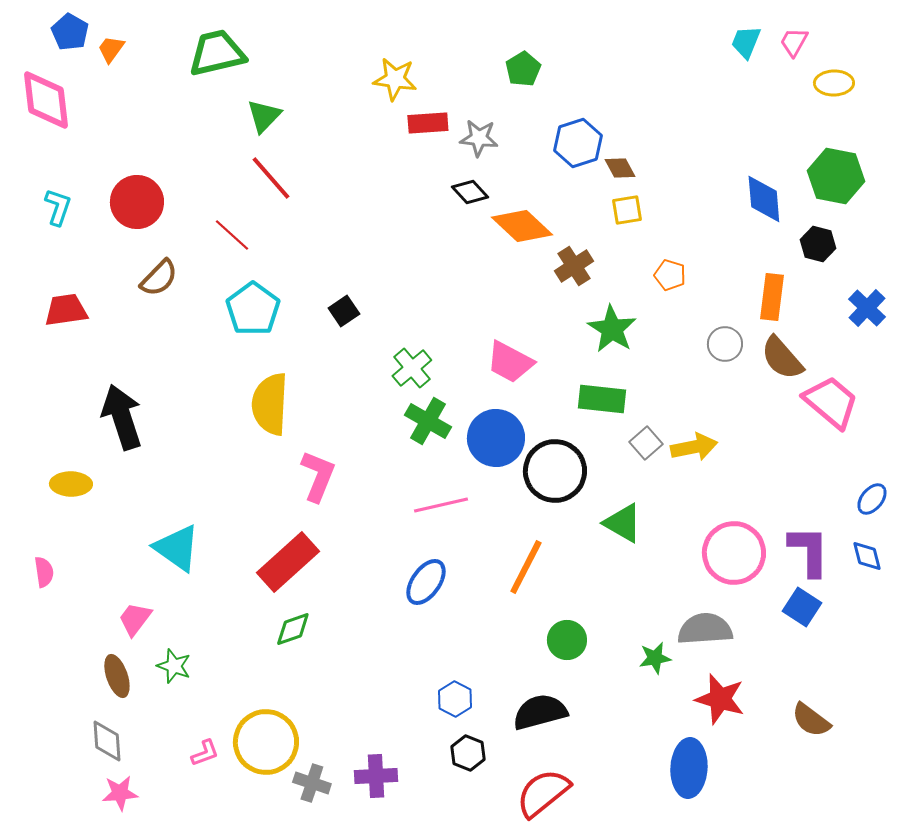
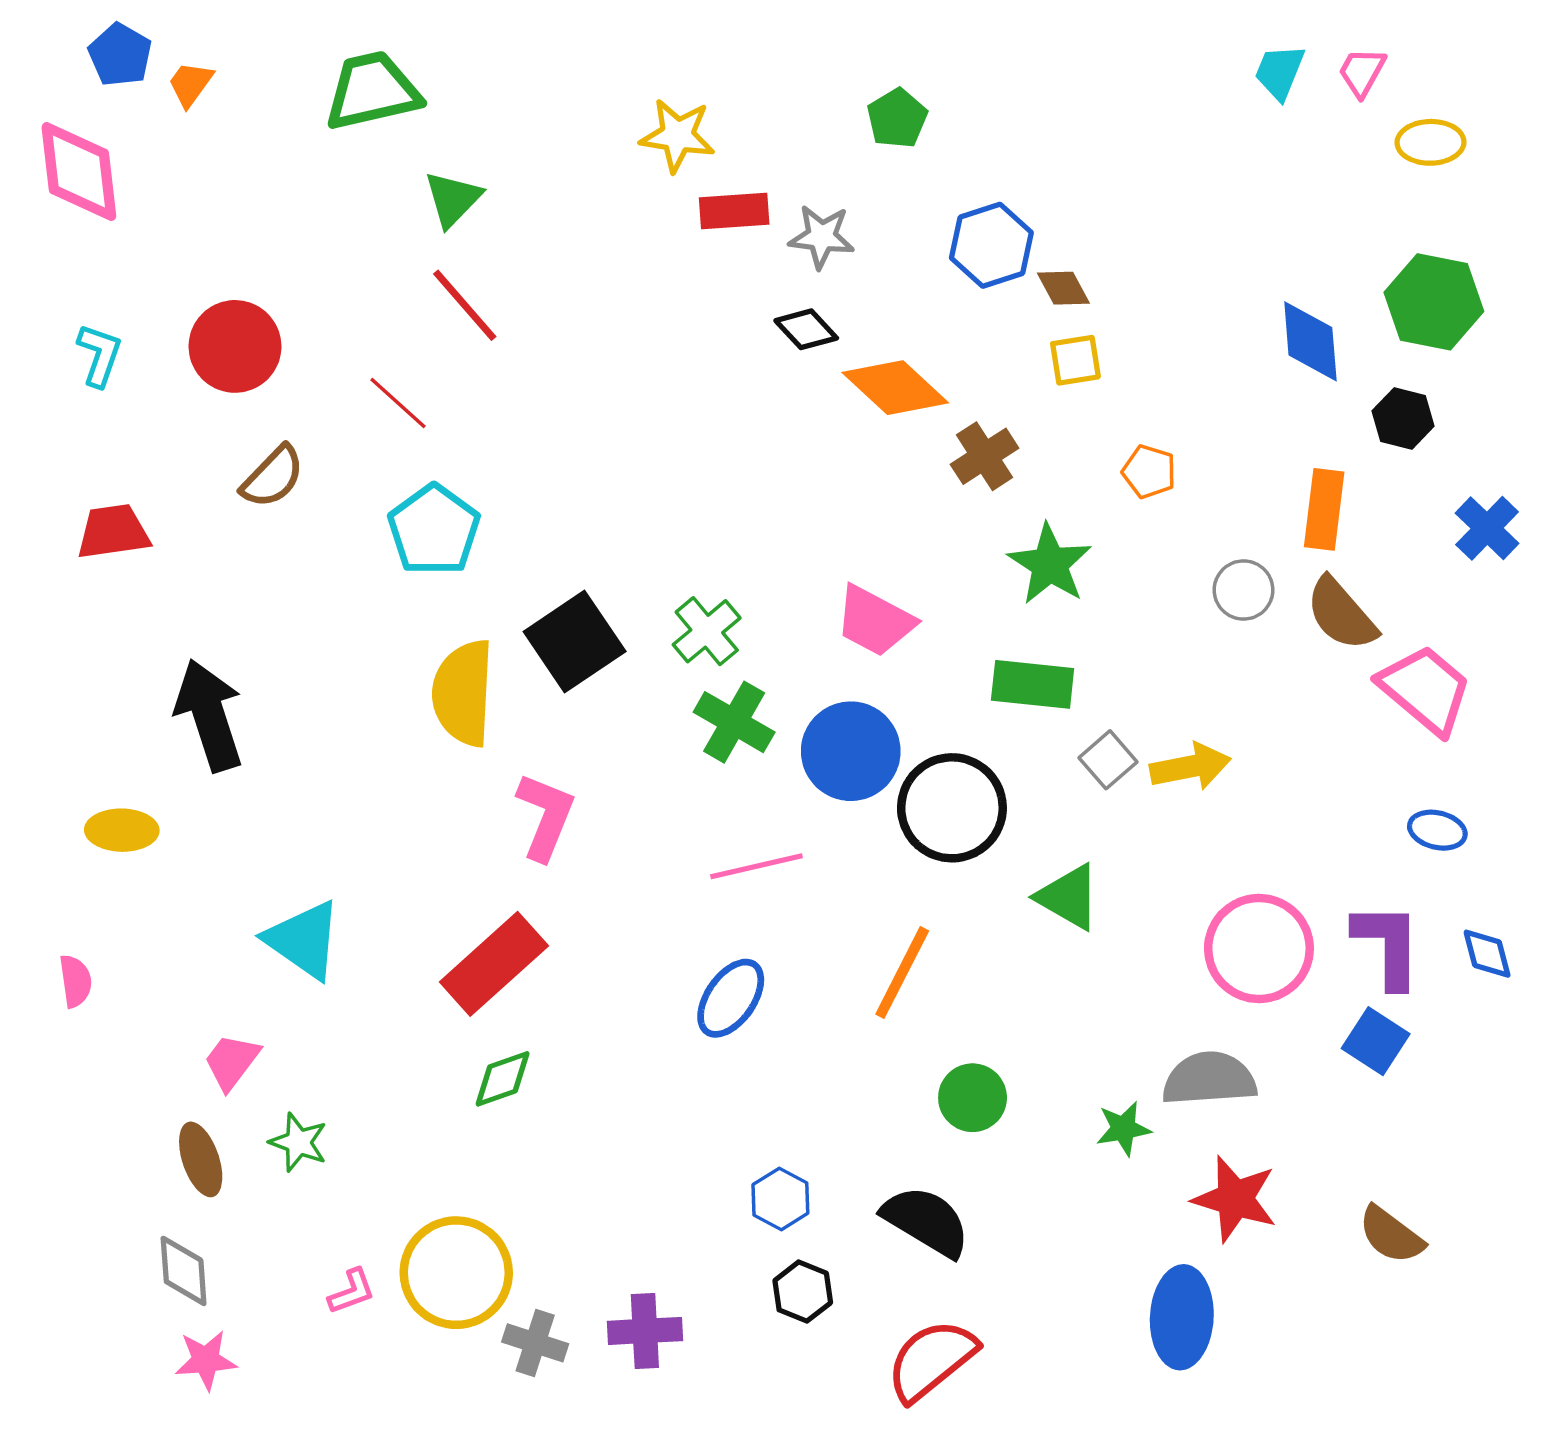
black square: (344, 311) -> (575, 641), moved, size x1.8
blue ellipse: (872, 499) -> (1437, 830), moved, turned 64
black semicircle: (540, 712) -> (926, 1221), turned 46

